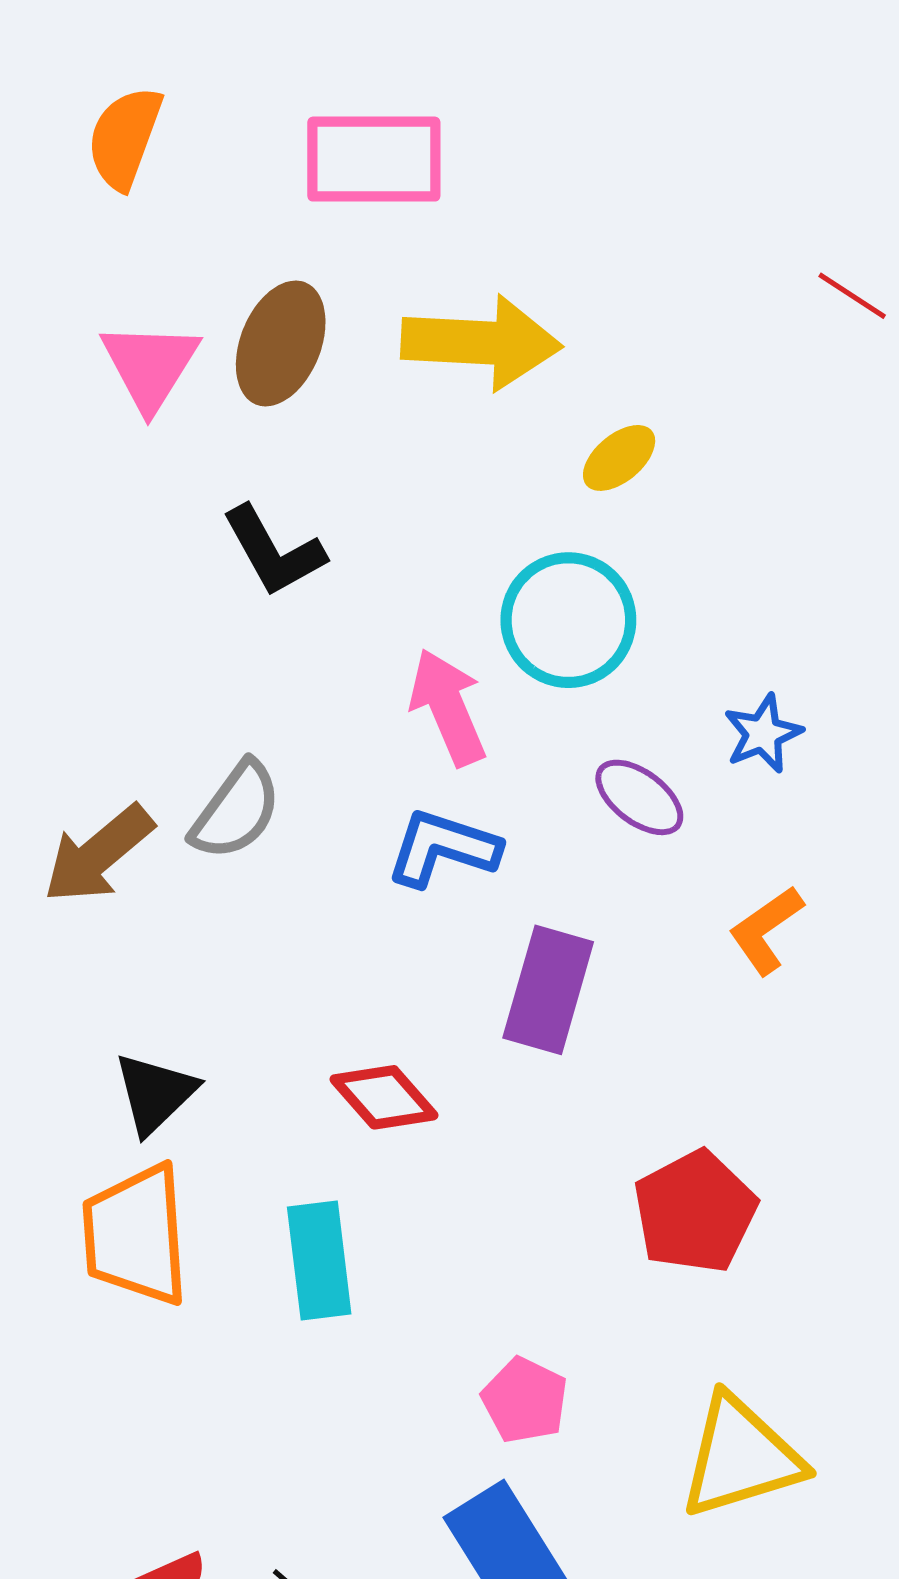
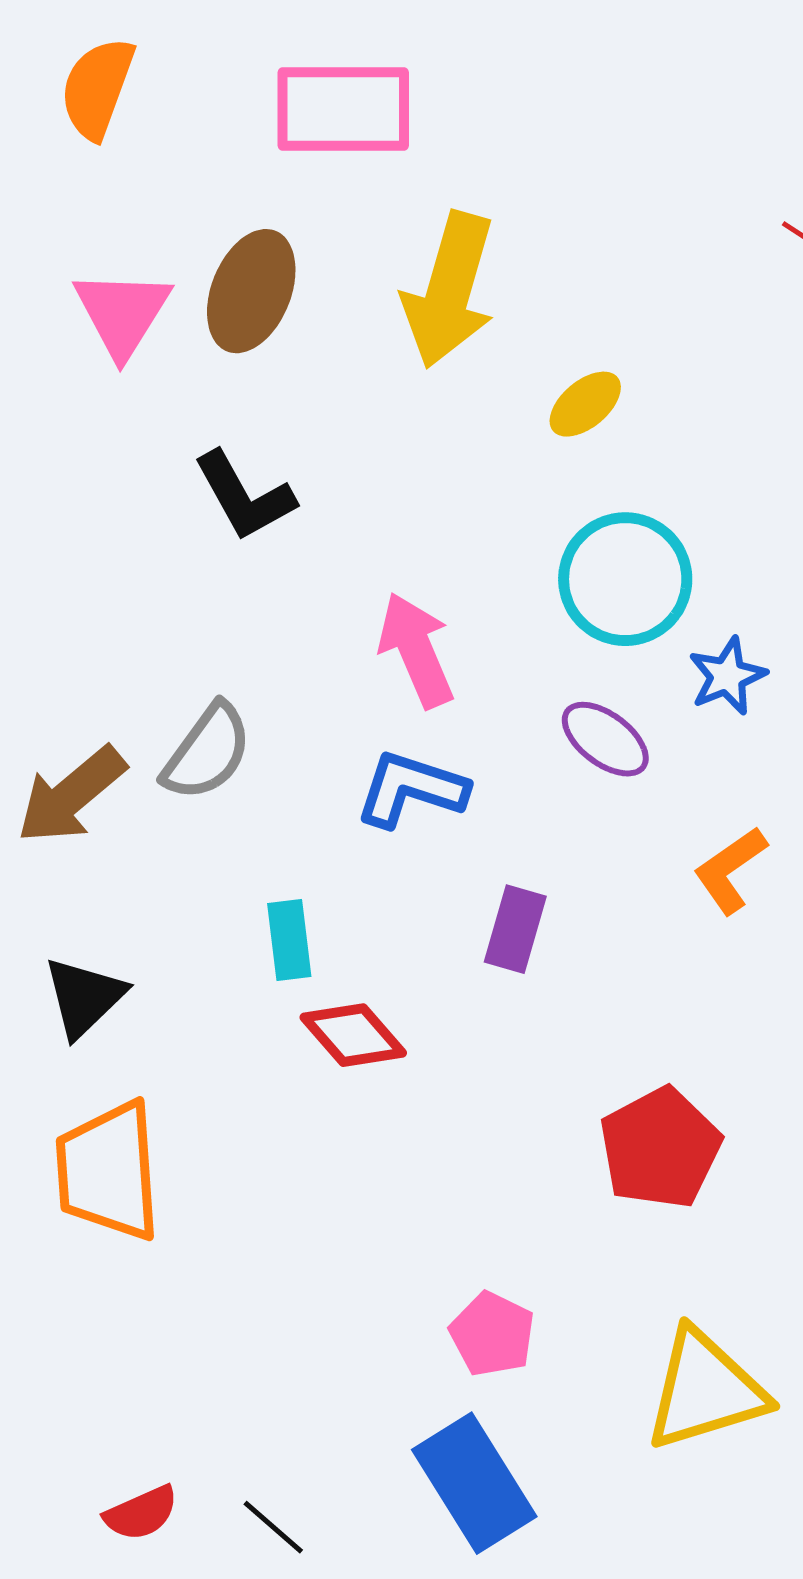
yellow arrow: (481, 342) -> (449, 290), turned 103
cyan circle: (568, 620) -> (625, 579), moved
purple rectangle: (548, 990) -> (515, 929), size x0.7
black triangle: (155, 1093) -> (84, 997), moved
cyan rectangle: (319, 1260) -> (289, 940), moved, size x0.7

